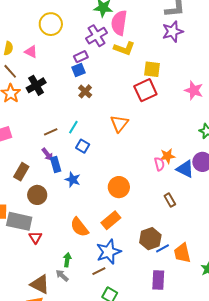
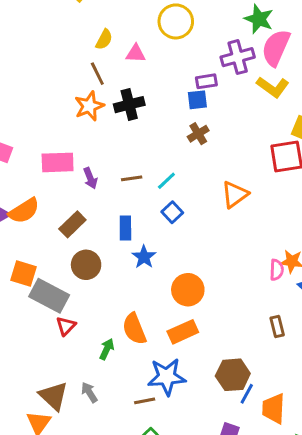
pink triangle: (31, 52) -> (136, 54), turned -40
purple arrow: (47, 154) -> (90, 178), moved
orange circle: (119, 187) -> (188, 290), moved
blue line: (163, 248) -> (247, 394), turned -48
green arrow: (67, 260) -> (107, 349), moved

